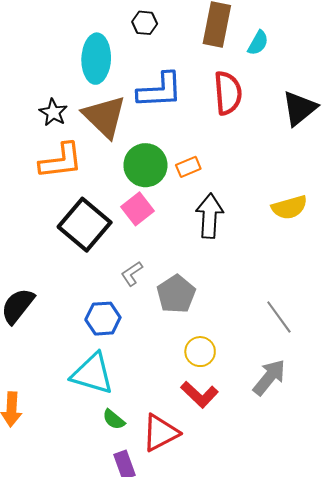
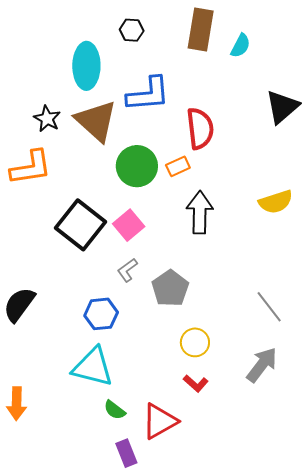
red semicircle: (228, 93) -> (200, 128), moved
orange L-shape: (61, 161) -> (31, 168), moved
pink square: (138, 209) -> (129, 225), moved
red L-shape: (199, 395) -> (196, 383), size x0.7

